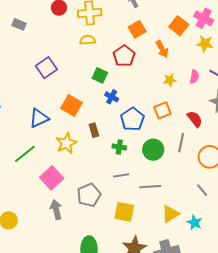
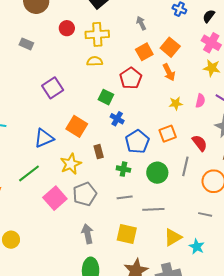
orange square: (179, 26) -> (170, 47), moved
gray line: (202, 190) -> (205, 214), turned -40
gray pentagon: (89, 195) -> (85, 194), moved
gray arrow: (56, 210) -> (87, 234), moved

